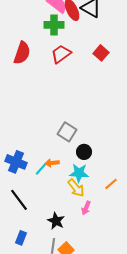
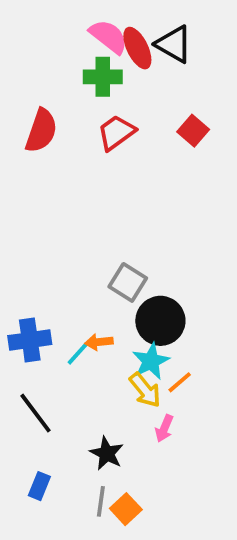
black circle: (84, 152) -> (160, 321), size x1.6
blue cross: (16, 162) -> (30, 340), turned -30
cyan star: (79, 173) -> (151, 361), turned -30
orange line: (111, 184) -> (180, 382), moved

